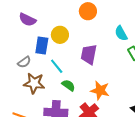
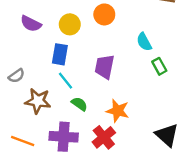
yellow circle: (60, 35) -> (70, 24), moved
blue rectangle: (42, 45) -> (60, 54), moved
gray semicircle: (24, 62) -> (16, 76), moved

